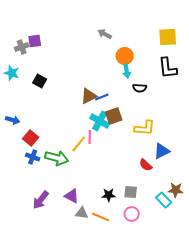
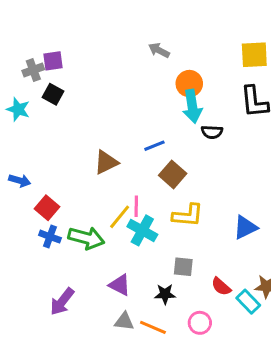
cyan arrow: (127, 71) -> (192, 106), size x1.5
black square: (40, 81) -> (53, 94), moved
brown triangle: (89, 96) -> (106, 162), moved
brown square: (114, 116) -> (173, 174), turned -30
cyan cross: (100, 121) -> (142, 230), moved
yellow L-shape: (145, 128) -> (188, 215), moved
red semicircle: (146, 165) -> (221, 286), moved
gray square: (131, 192) -> (183, 267), moved
purple triangle: (72, 196) -> (120, 285), moved

